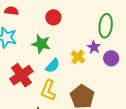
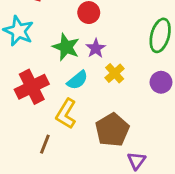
purple star: (94, 47) -> (96, 48), moved

